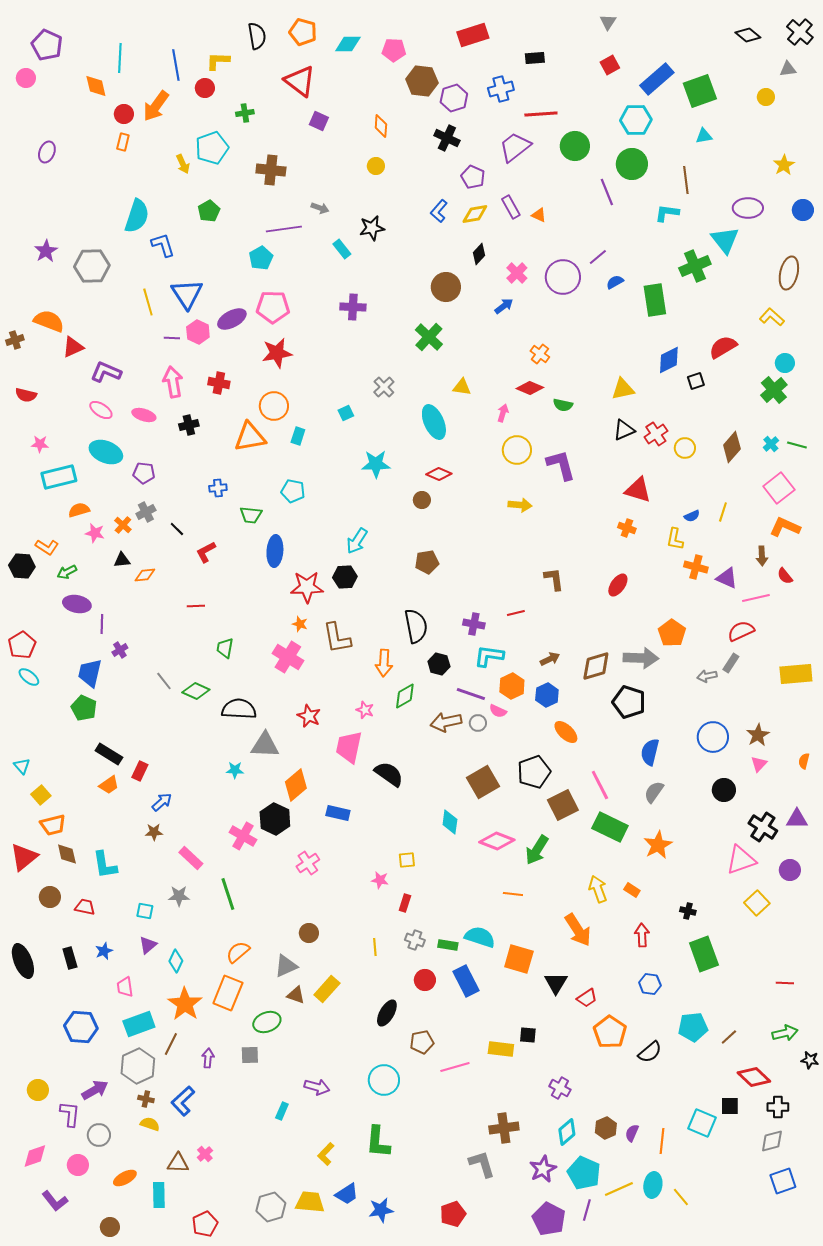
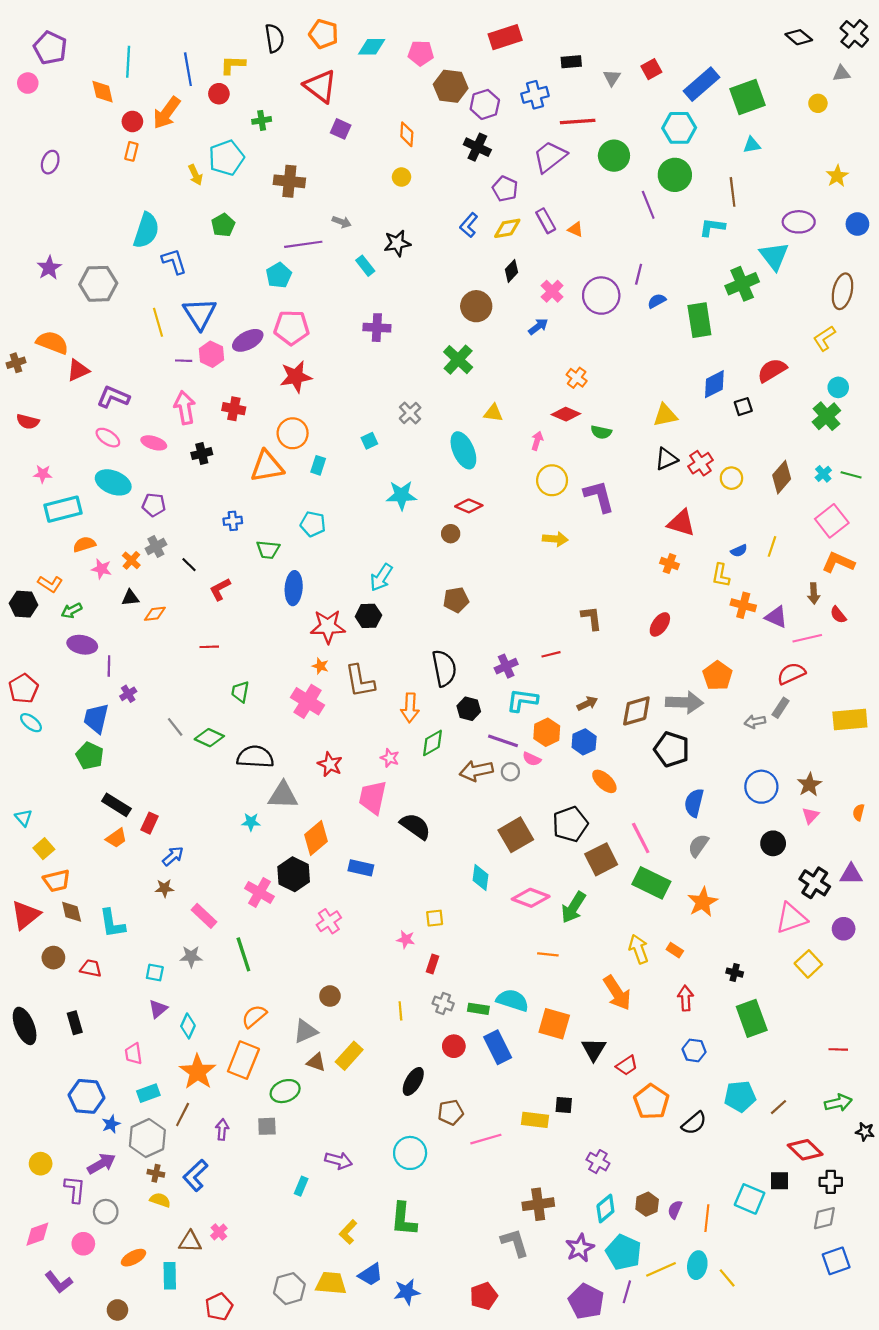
gray triangle: (608, 22) -> (612, 78), moved
purple line: (598, 257) -> (639, 274), turned -36
yellow L-shape: (772, 317) -> (824, 338), turned -75
purple cross: (474, 624) -> (506, 666), turned -35
blue star: (104, 951) -> (111, 1124), moved
cyan rectangle: (139, 1024) -> (148, 1093), size x0.7

